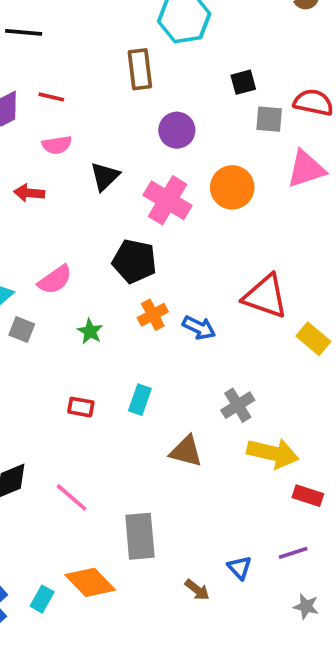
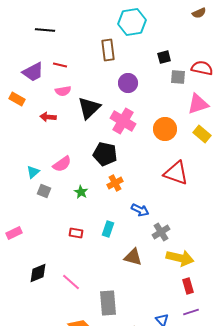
black triangle: (105, 176) -> (89, 108), size x1.4
orange circle: (232, 187) -> (165, 129), moved
blue arrow: (199, 328) -> (140, 210), moved
yellow rectangle: (313, 339) -> (202, 134), moved
red rectangle: (308, 496) -> (188, 286), moved, turned 56

